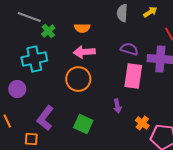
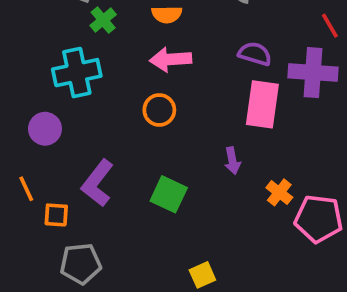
orange circle: (78, 79) -> (159, 110), size x0.7
orange square: (31, 139) -> (56, 215), moved

